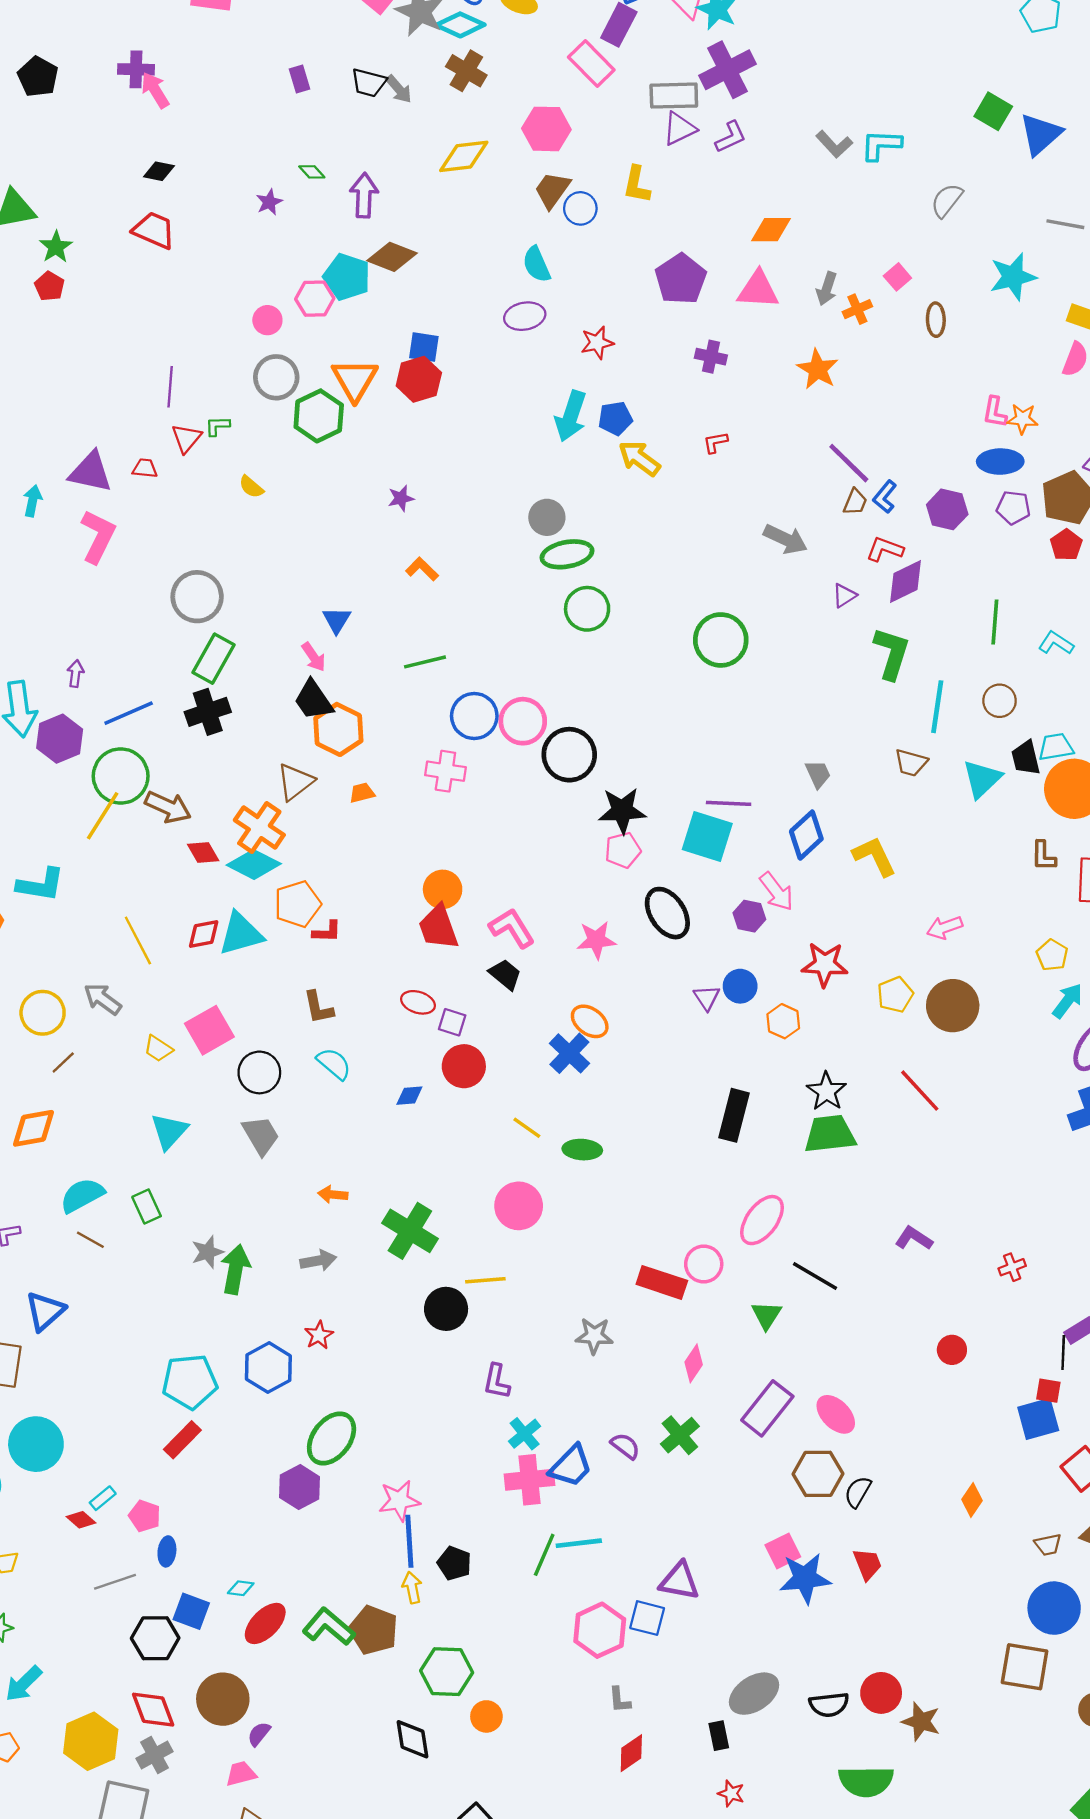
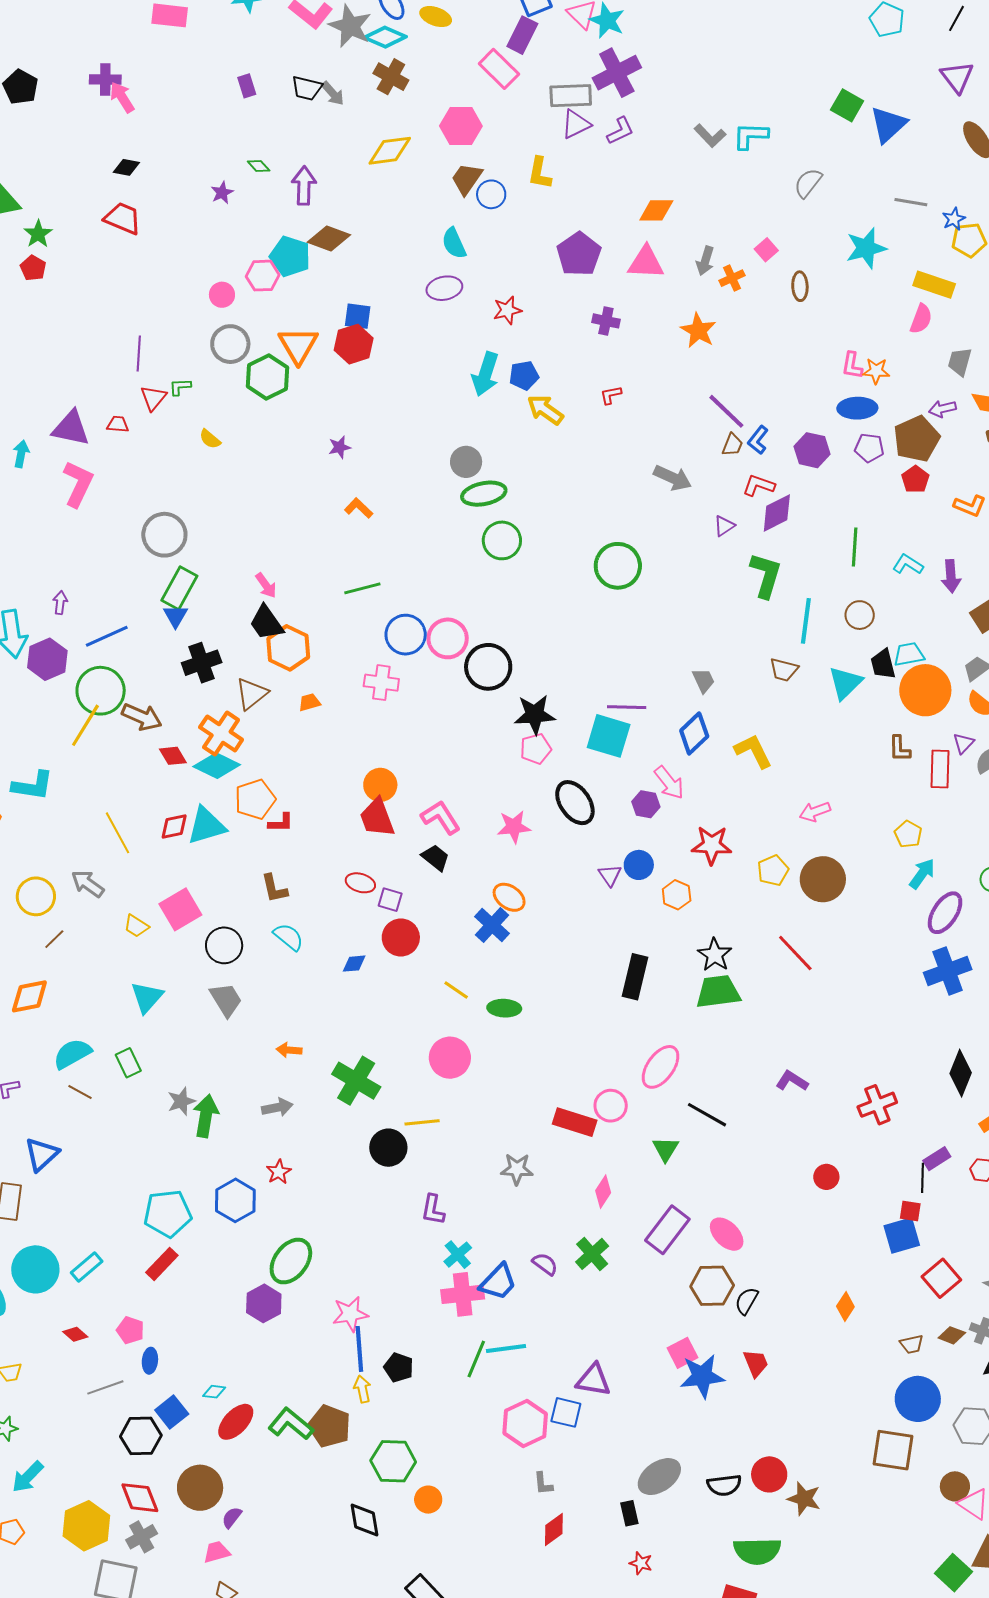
blue triangle: (337, 620) -> (175, 616), moved
black cross: (208, 712) -> (202, 663), moved
red cross: (1012, 1267) -> (877, 1105), size x1.6
cyan rectangle: (103, 1498) -> (87, 1267), moved, size x1.4
blue square: (191, 1611) -> (172, 1412), turned 32

